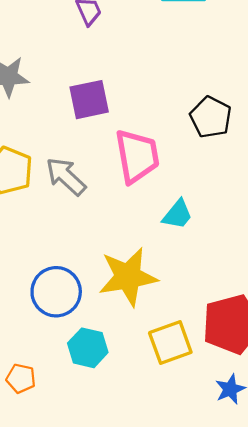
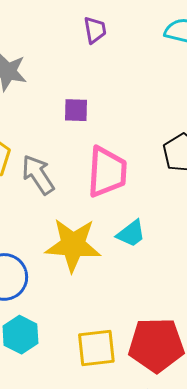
purple square: (89, 100) -> (76, 110), size x0.7
yellow star: (128, 277) -> (73, 245), moved

